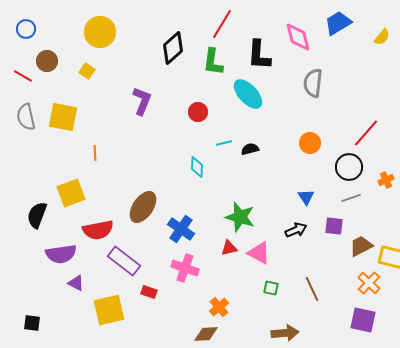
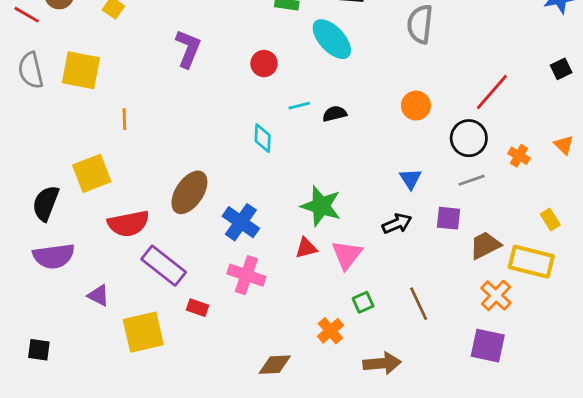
orange cross: (386, 180) -> (519, 156), turned -35
pink triangle: (259, 253) -> (347, 255), turned 40
purple semicircle: (61, 254) -> (54, 256), moved
green square: (271, 288) -> (363, 302), turned -35
orange cross: (219, 307) -> (330, 331), moved

